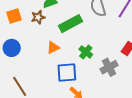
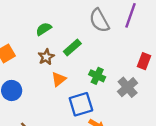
brown star: (38, 17) -> (46, 57), moved
green rectangle: (70, 24) -> (72, 48), size x0.7

